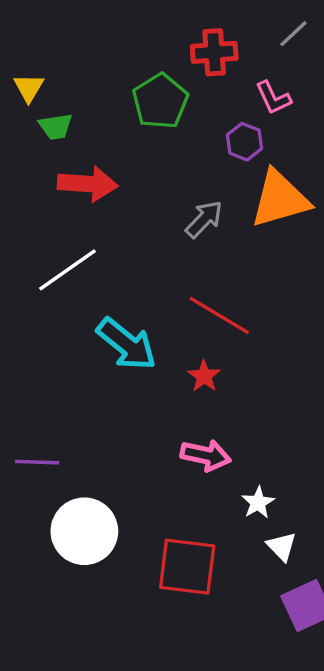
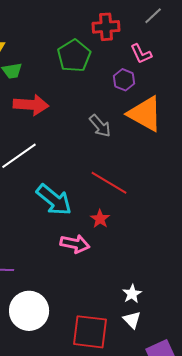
orange triangle: (280, 199) -> (145, 114), turned 45
gray arrow: (204, 219) -> (100, 126), turned 95
pink arrow: (206, 455) -> (75, 244), moved
white triangle: (282, 546) -> (132, 320), moved

